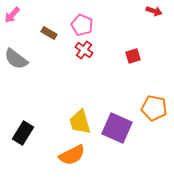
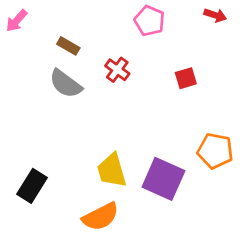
pink pentagon: (82, 25) -> (149, 21), moved
gray semicircle: (16, 59) -> (66, 84), moved

